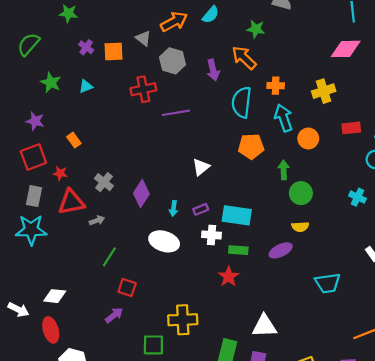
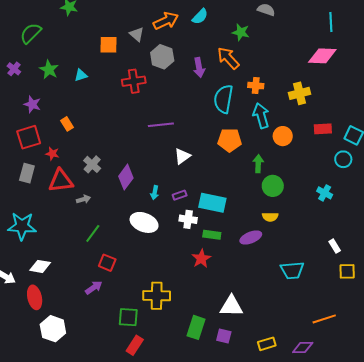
purple cross: (86, 47) -> (14, 69), moved
purple line: (176, 113) -> (161, 125), moved
cyan star: (31, 230) -> (22, 226), moved

